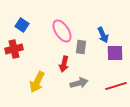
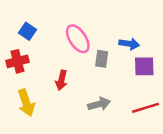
blue arrow: (103, 35) -> (129, 44), turned -56
red arrow: (64, 64) -> (61, 80), moved
yellow arrow: (37, 82) -> (26, 103), moved, turned -45

